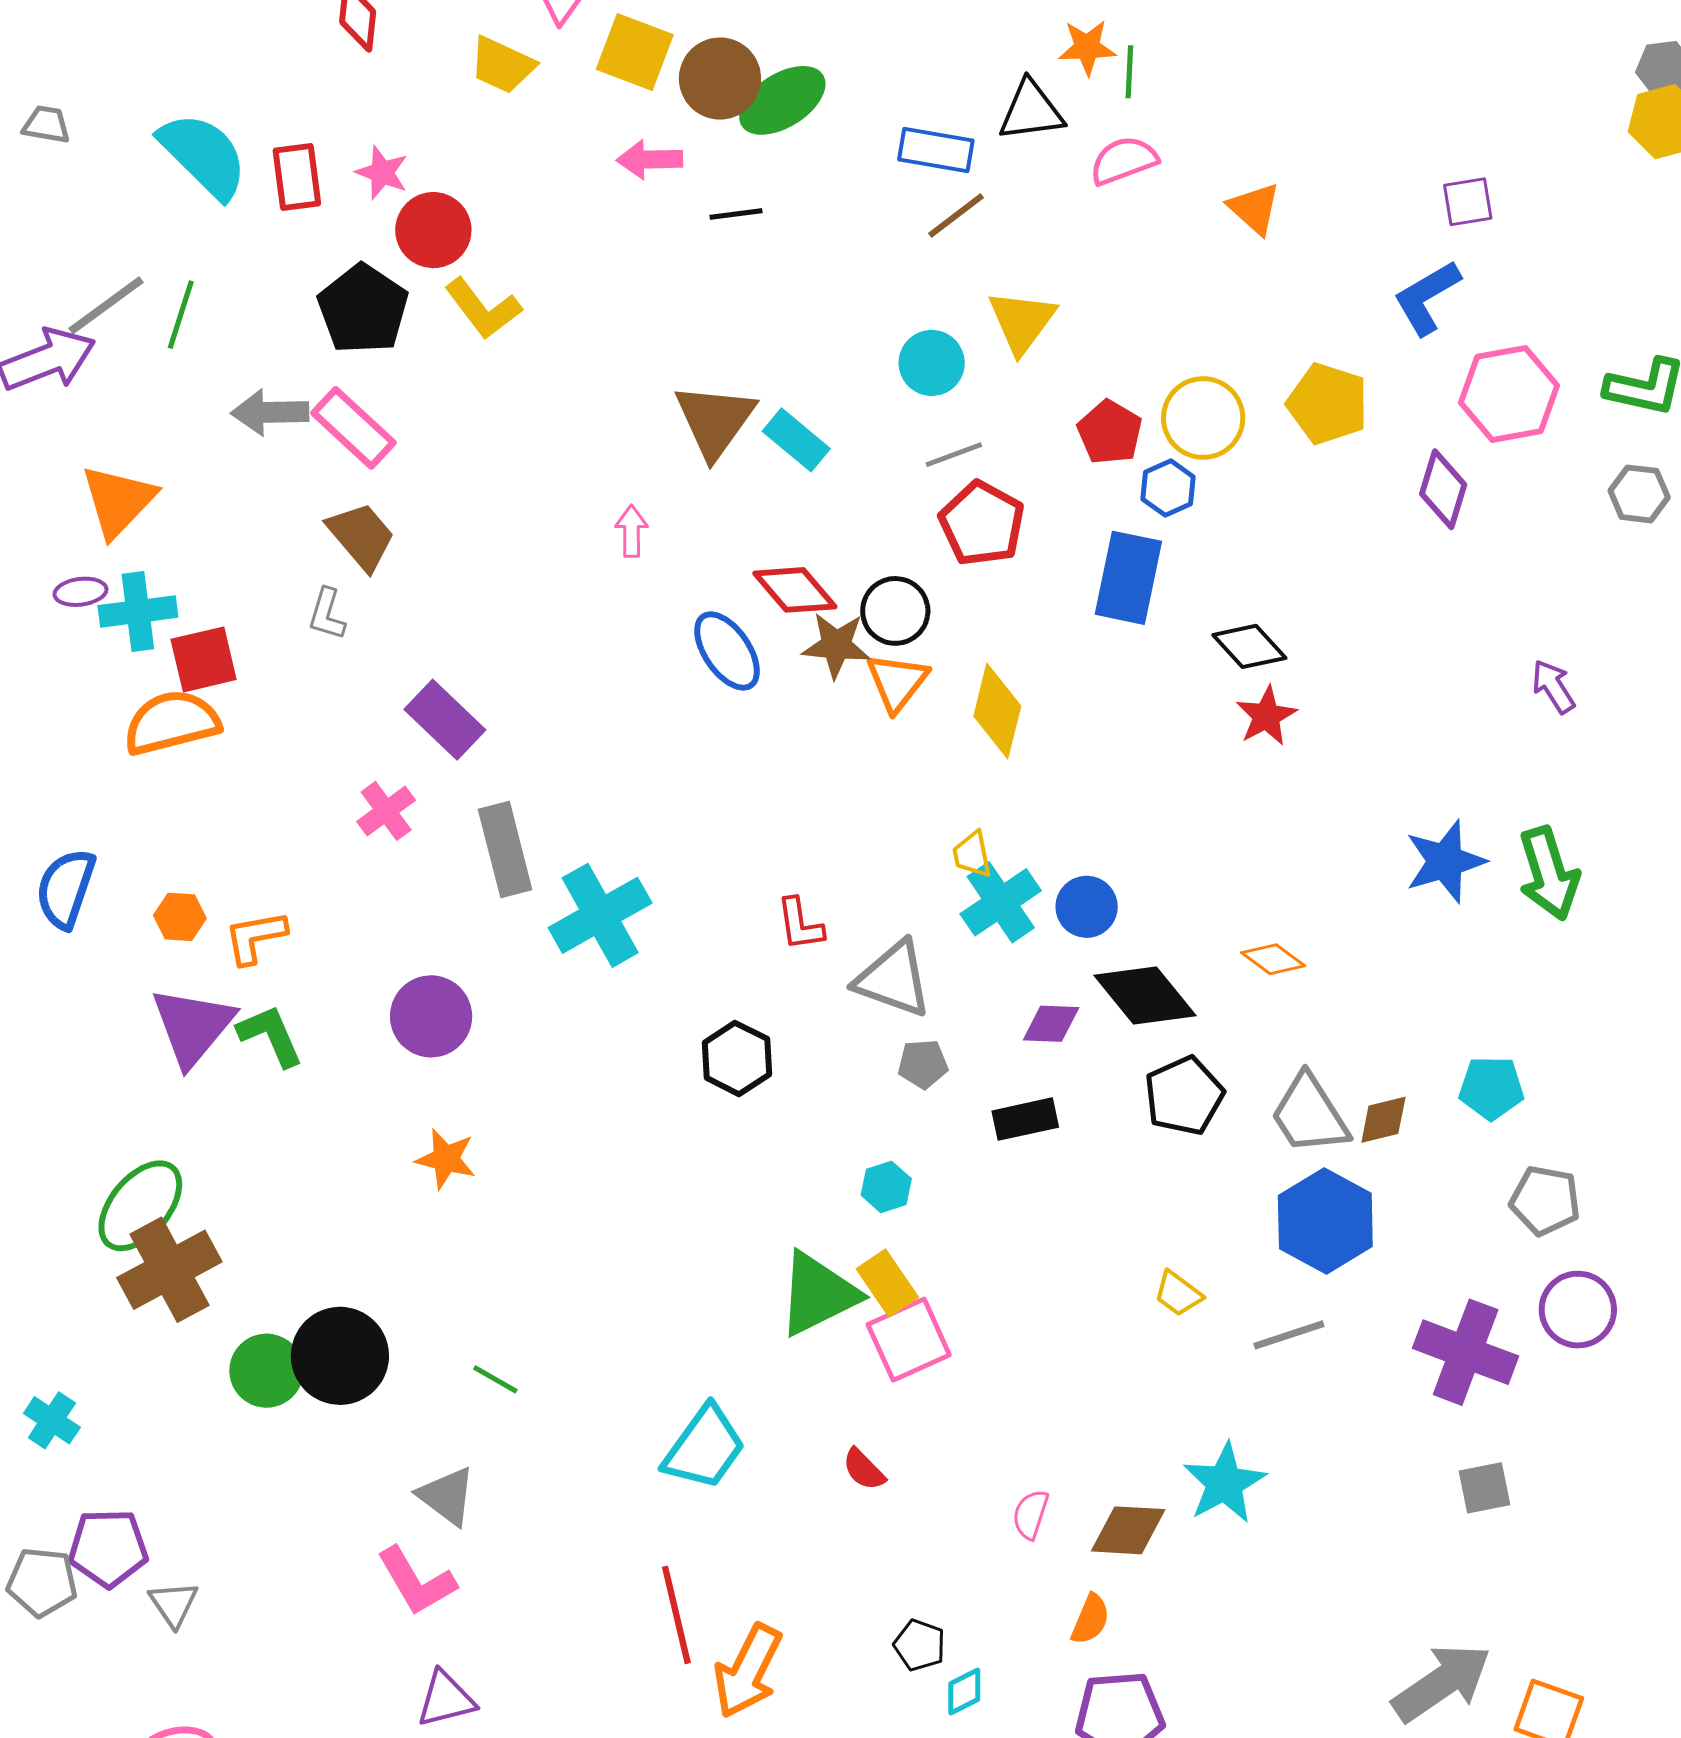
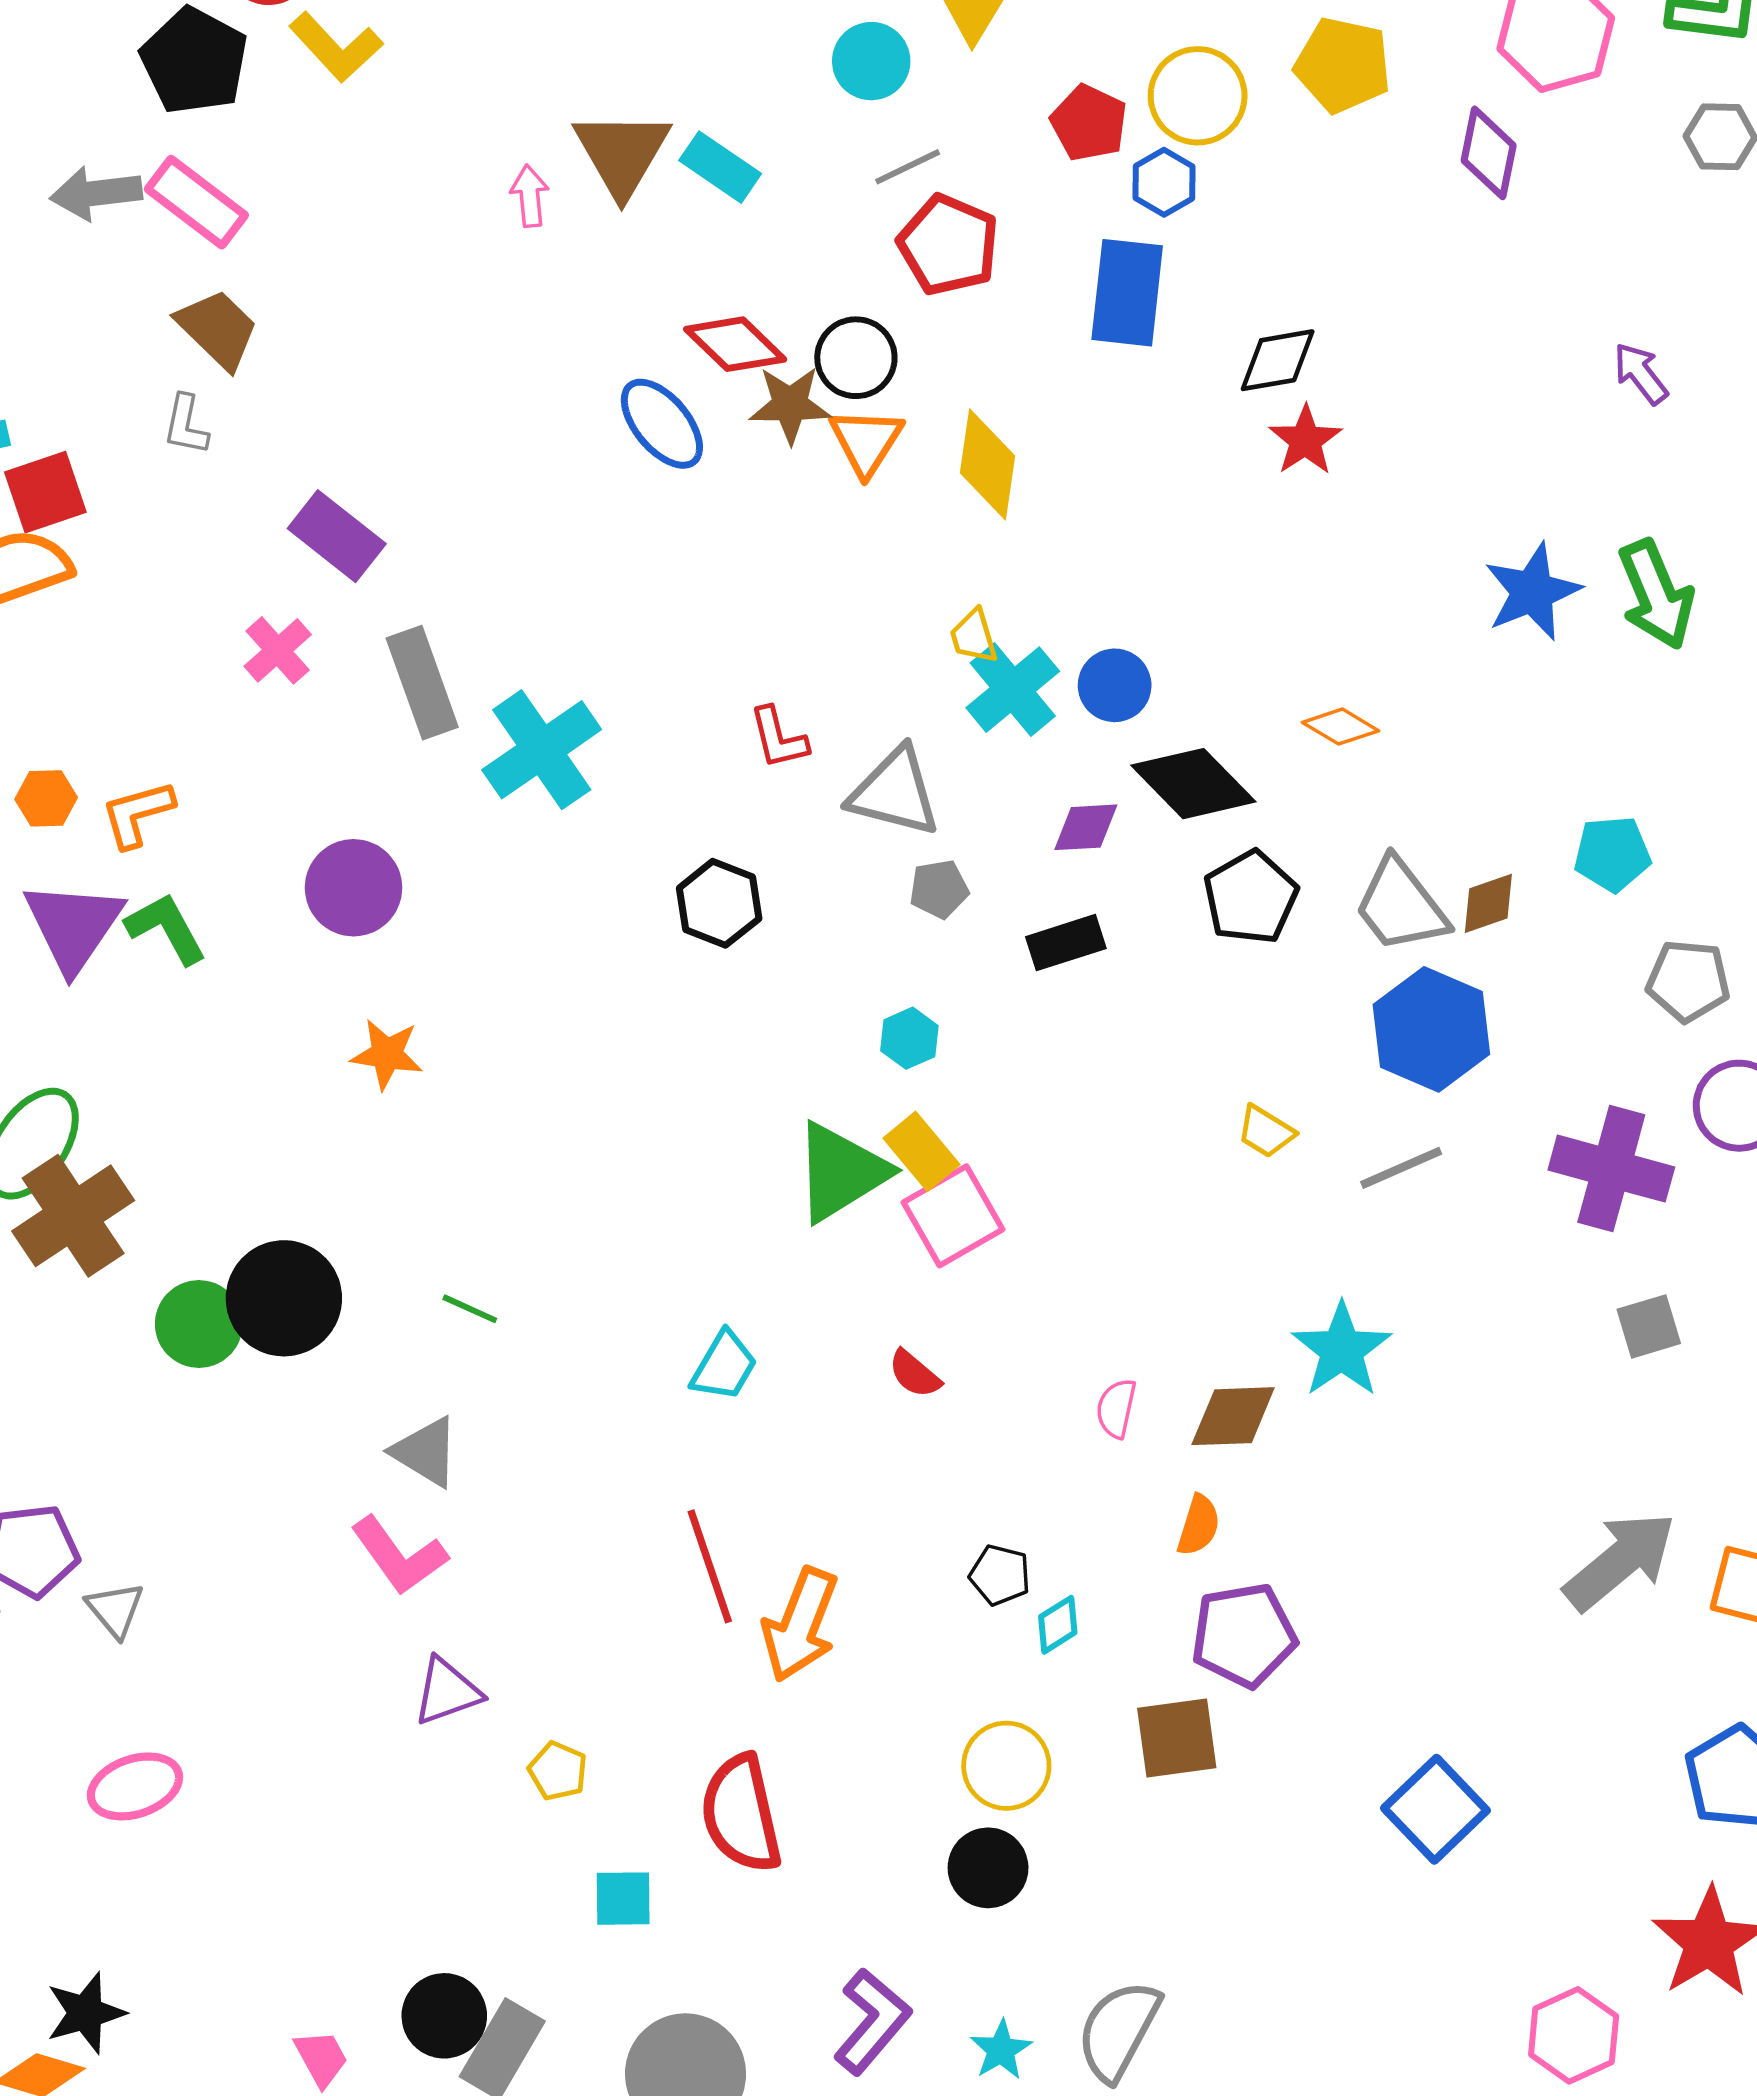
pink arrow: (632, 531) -> (530, 196), moved
black diamond: (1249, 646) -> (1278, 360), turned -52
cyan trapezoid: (704, 1448) -> (724, 1366), size x0.7

